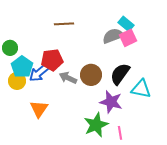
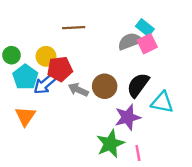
yellow circle: (17, 81) -> (46, 56), moved
purple star: (111, 102) -> (128, 117), turned -30
orange triangle: (39, 109) -> (25, 116), moved

